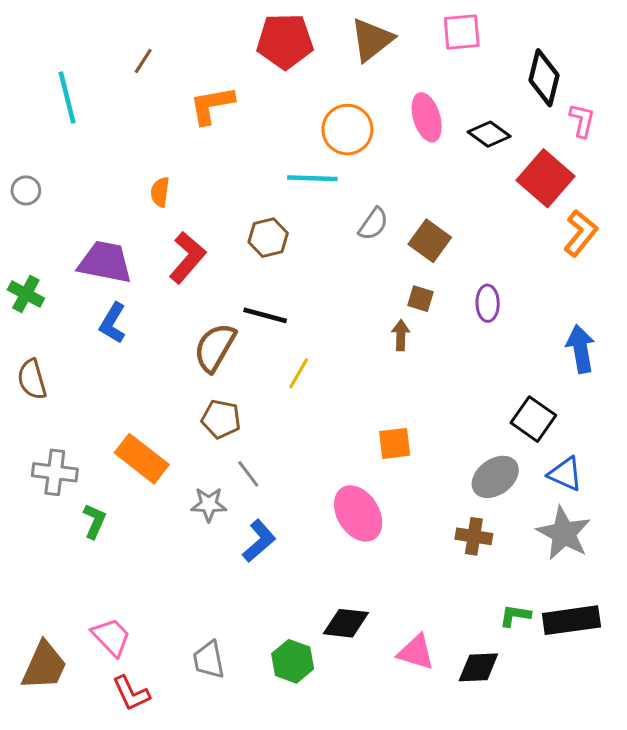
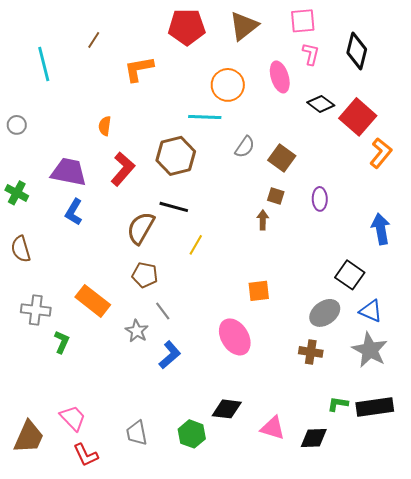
pink L-shape: (582, 120) -> (311, 54), moved
black diamond: (489, 134) -> (321, 104), moved
brown hexagon: (268, 238) -> (176, 156), size x1.5
gray star: (209, 504) -> (137, 331), turned 30

